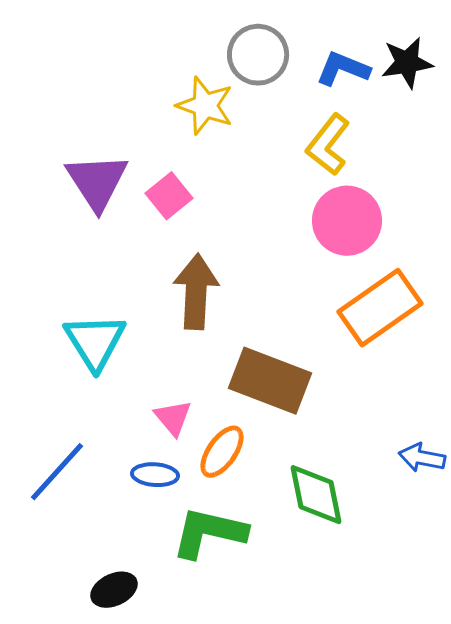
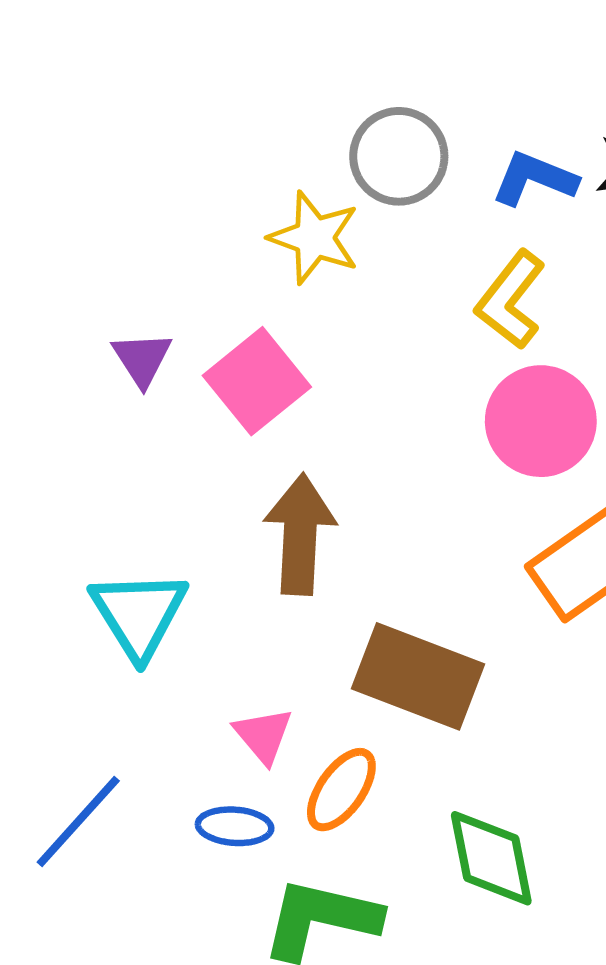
purple triangle: (97, 182) -> (142, 359), size x0.6
pink square: (169, 196) -> (257, 381), size x1.4

